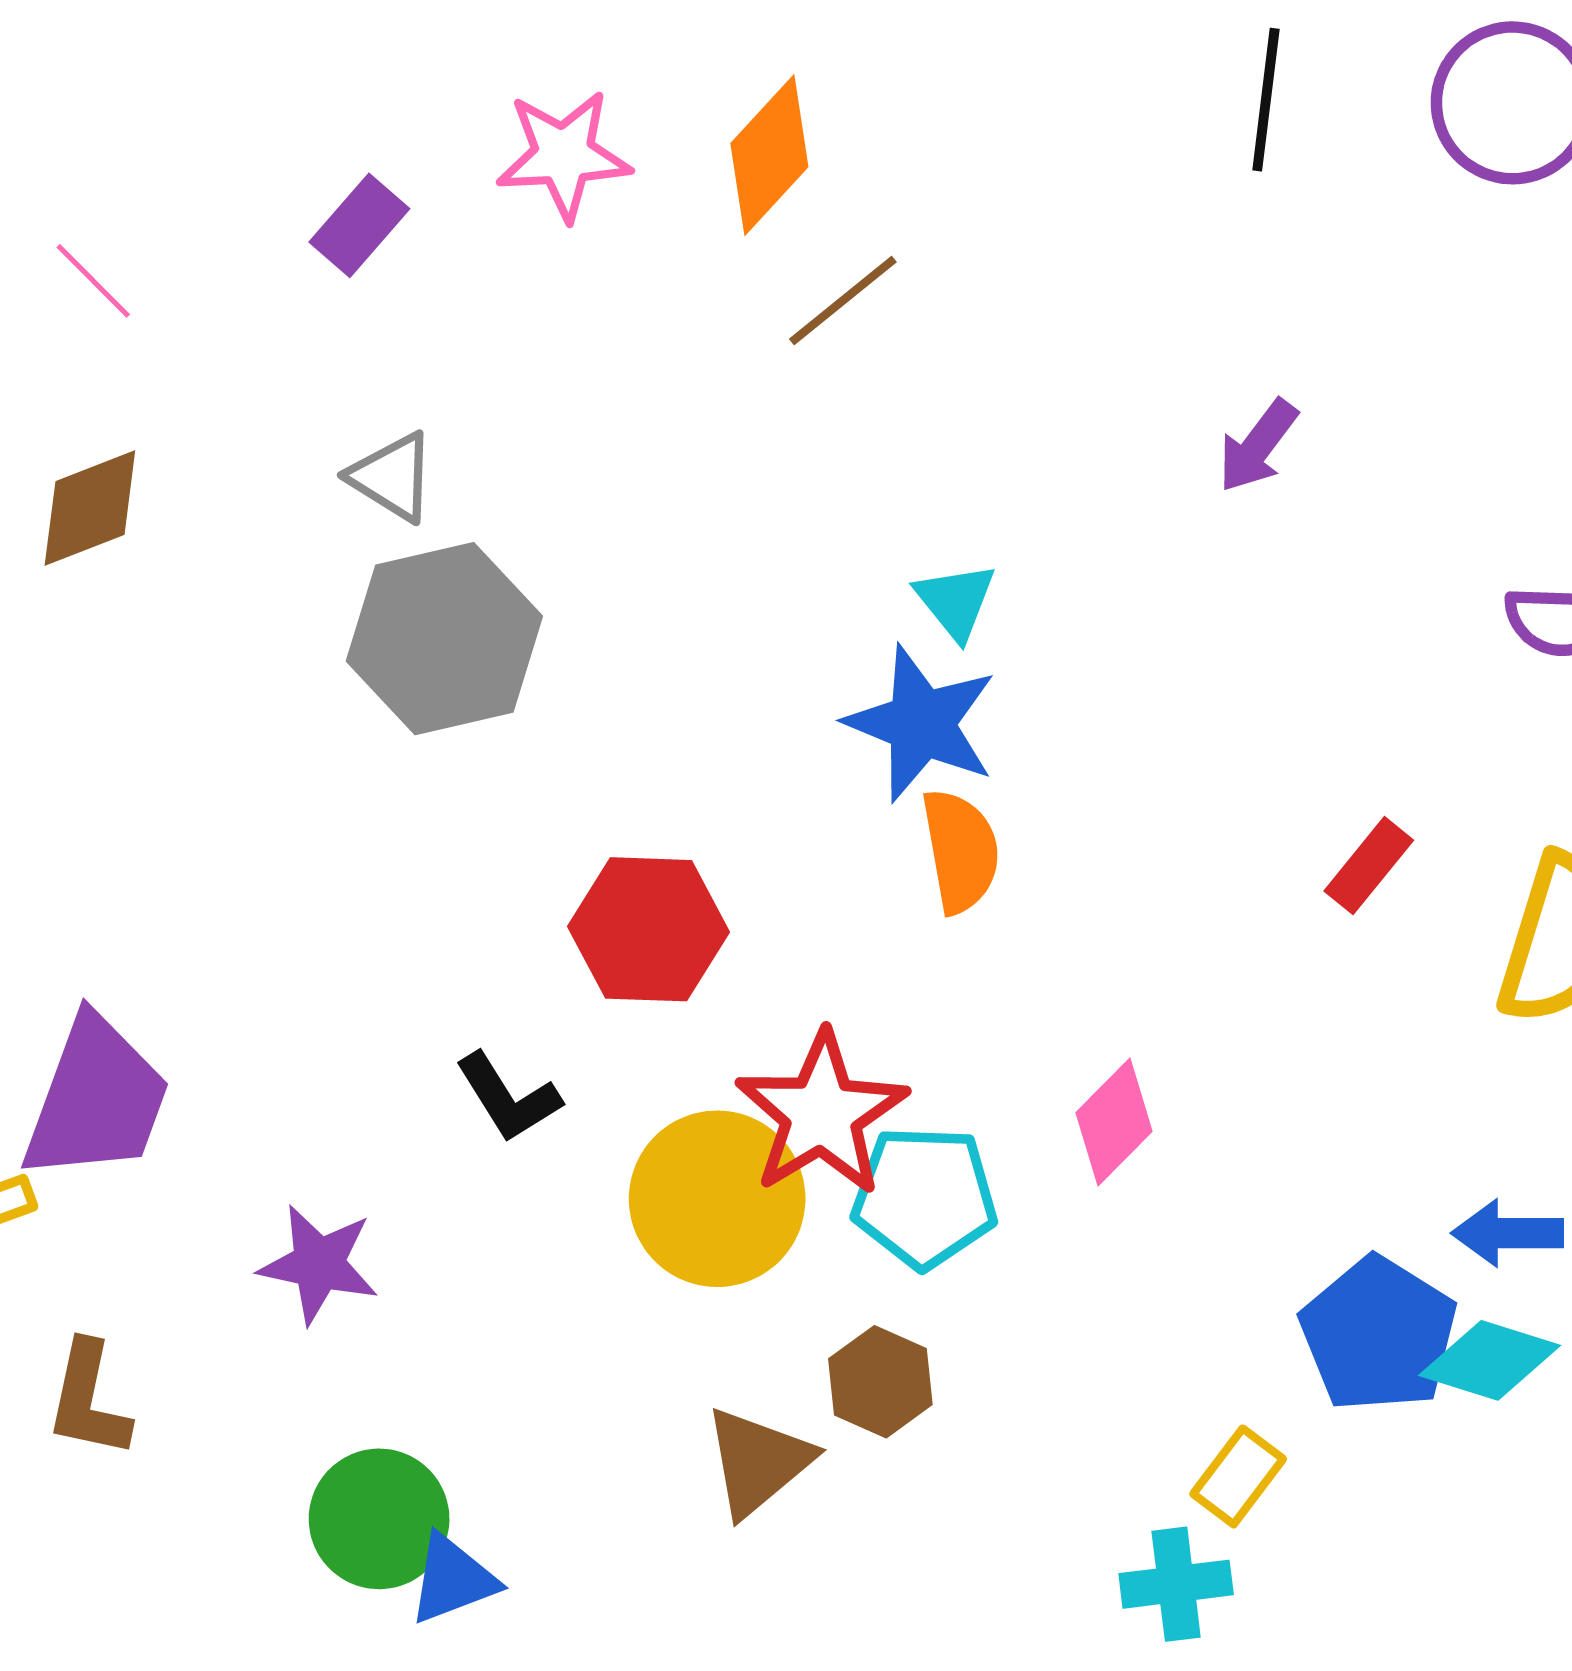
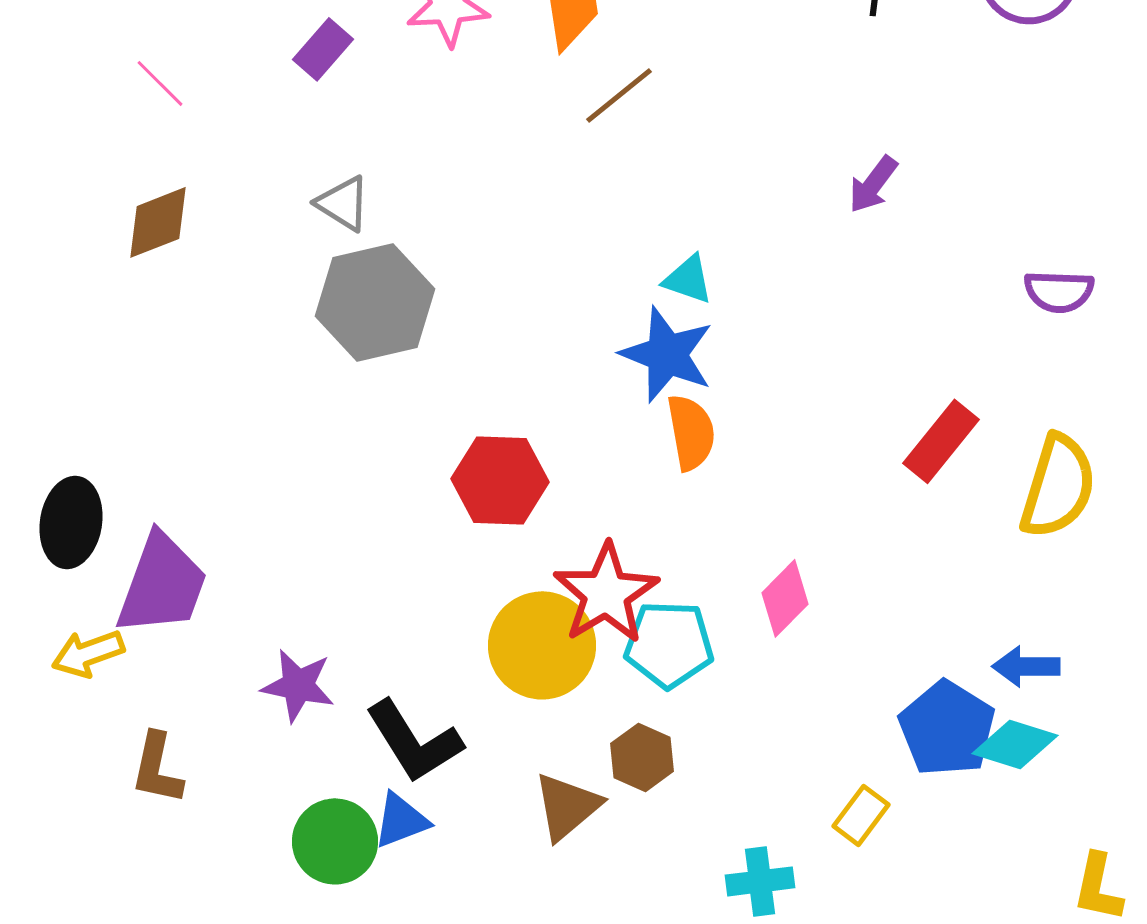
cyan triangle: (956, 601) -> (688, 279), turned -32
red rectangle: (1369, 866) -> (941, 441), size x1.4
black L-shape: (508, 1098) -> (414, 741), moved, size x1.5
blue triangle: (453, 1579) -> (401, 820), moved
cyan cross: (1176, 1584) -> (760, 881), moved

